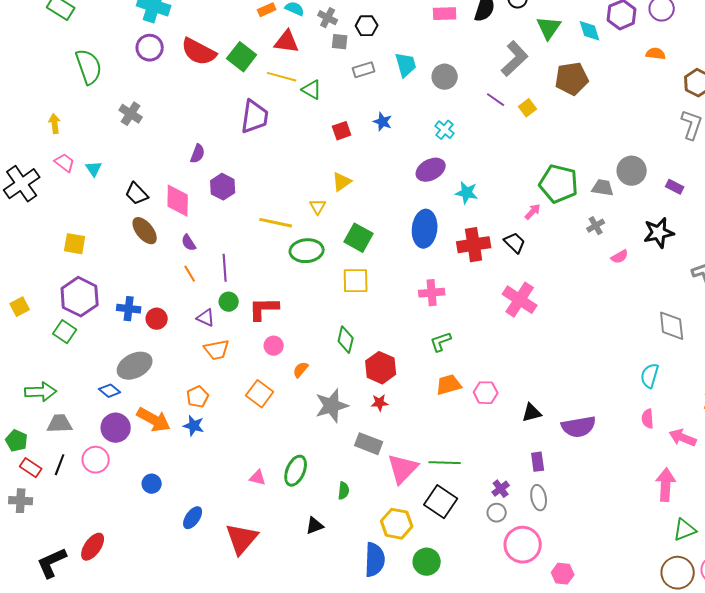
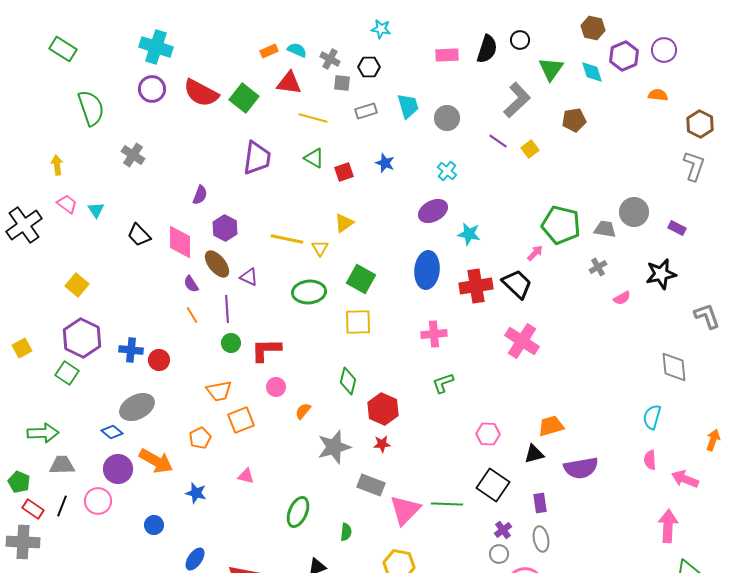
yellow line: (282, 77) -> (313, 118), moved
brown pentagon: (572, 79) -> (574, 120), size x0.7
green triangle: (312, 90) -> (314, 158), moved
yellow line: (276, 223) -> (287, 239), moved
brown ellipse: (145, 231) -> (217, 264), moved
black trapezoid: (515, 243) -> (517, 284), size x1.4
yellow square: (75, 244) -> (77, 285), turned 30
purple triangle: (206, 318) -> (249, 277), moved
orange trapezoid: (449, 385) -> (551, 426), moved
orange square: (260, 394) -> (241, 420), moved, turned 32
blue star: (194, 426) -> (196, 493), moved
pink triangle: (258, 478) -> (246, 476), moved
gray cross: (21, 501) -> (23, 542), size x1.4
black square: (441, 502) -> (493, 485), moved

